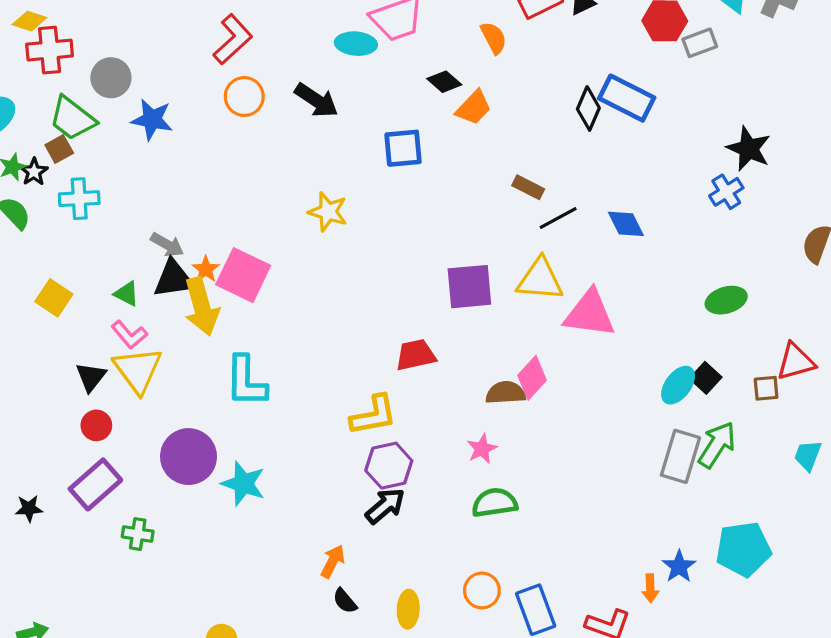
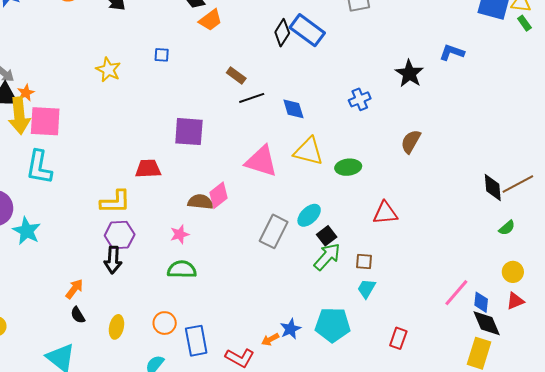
blue square: (403, 148) -> (162, 55), moved, size x0.6
black star: (749, 149) -> (409, 74), moved
pink square: (243, 275) -> (45, 121), moved, turned -32
yellow triangle: (540, 279) -> (309, 151), moved
black square: (706, 378) -> (327, 236), moved
brown square: (766, 388) -> (364, 262), moved
cyan trapezoid: (808, 455) -> (366, 289), moved
gray rectangle: (680, 456) -> (274, 231), moved
black arrow: (385, 506) -> (113, 260), turned 124
orange arrow: (650, 588) -> (270, 339), turned 54

